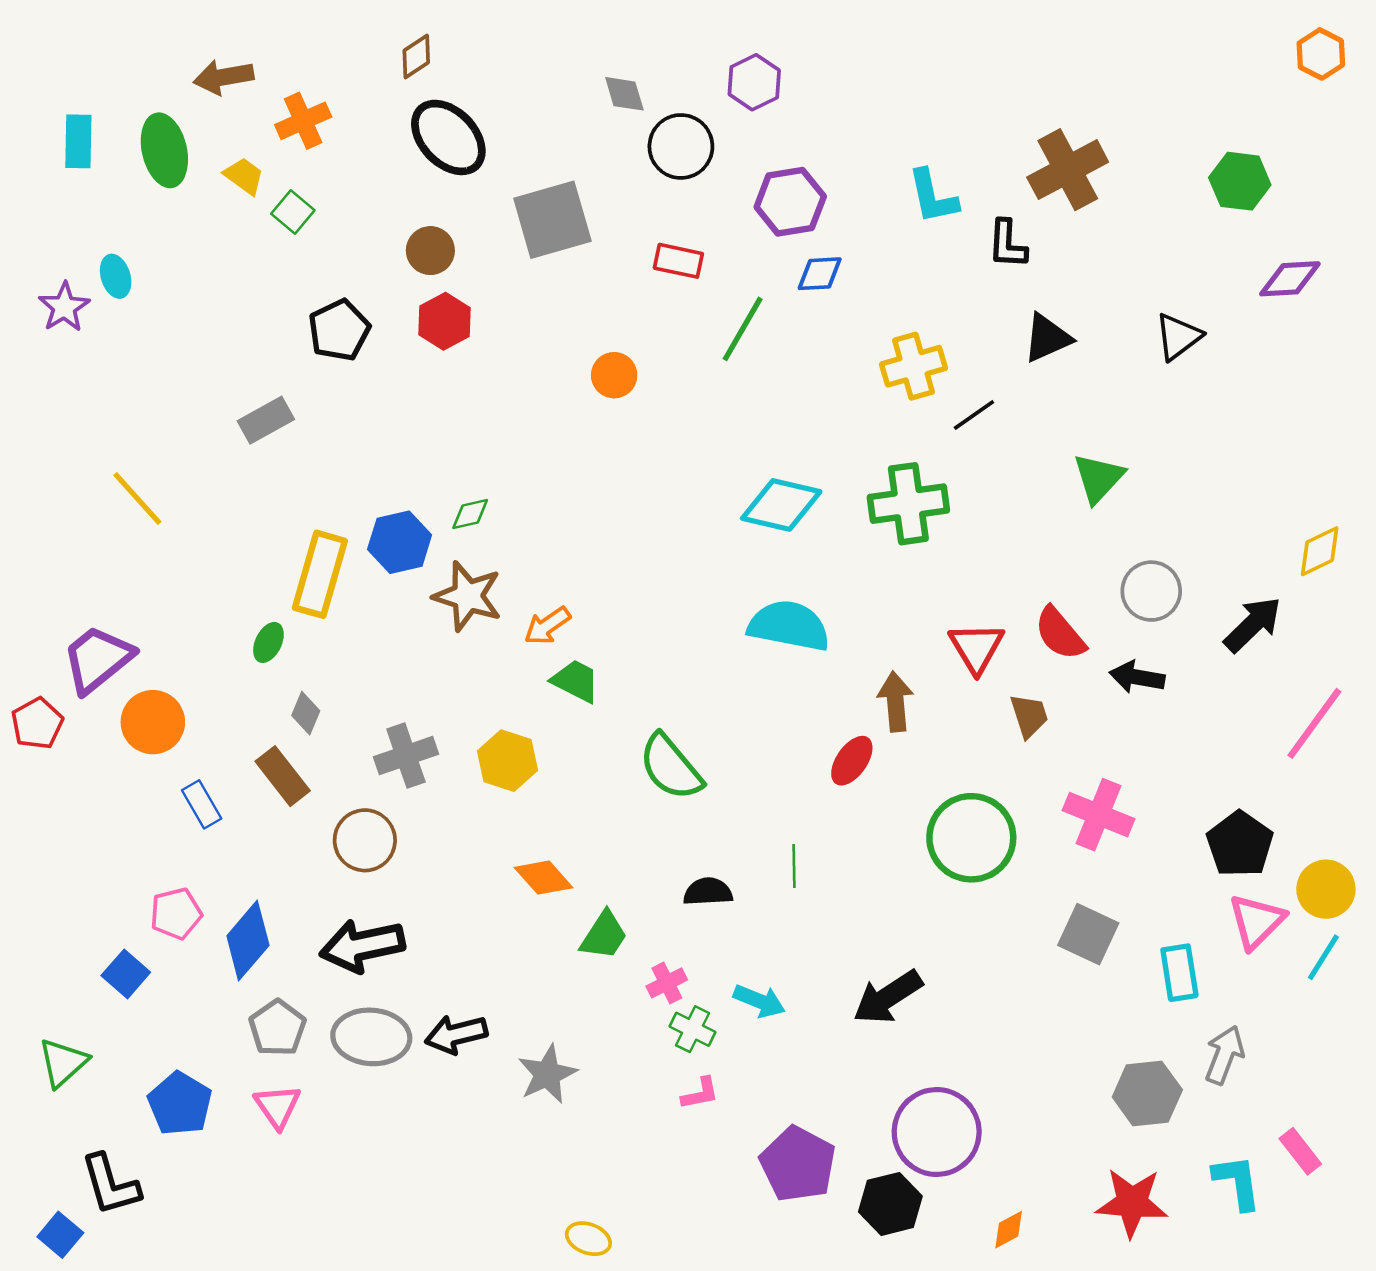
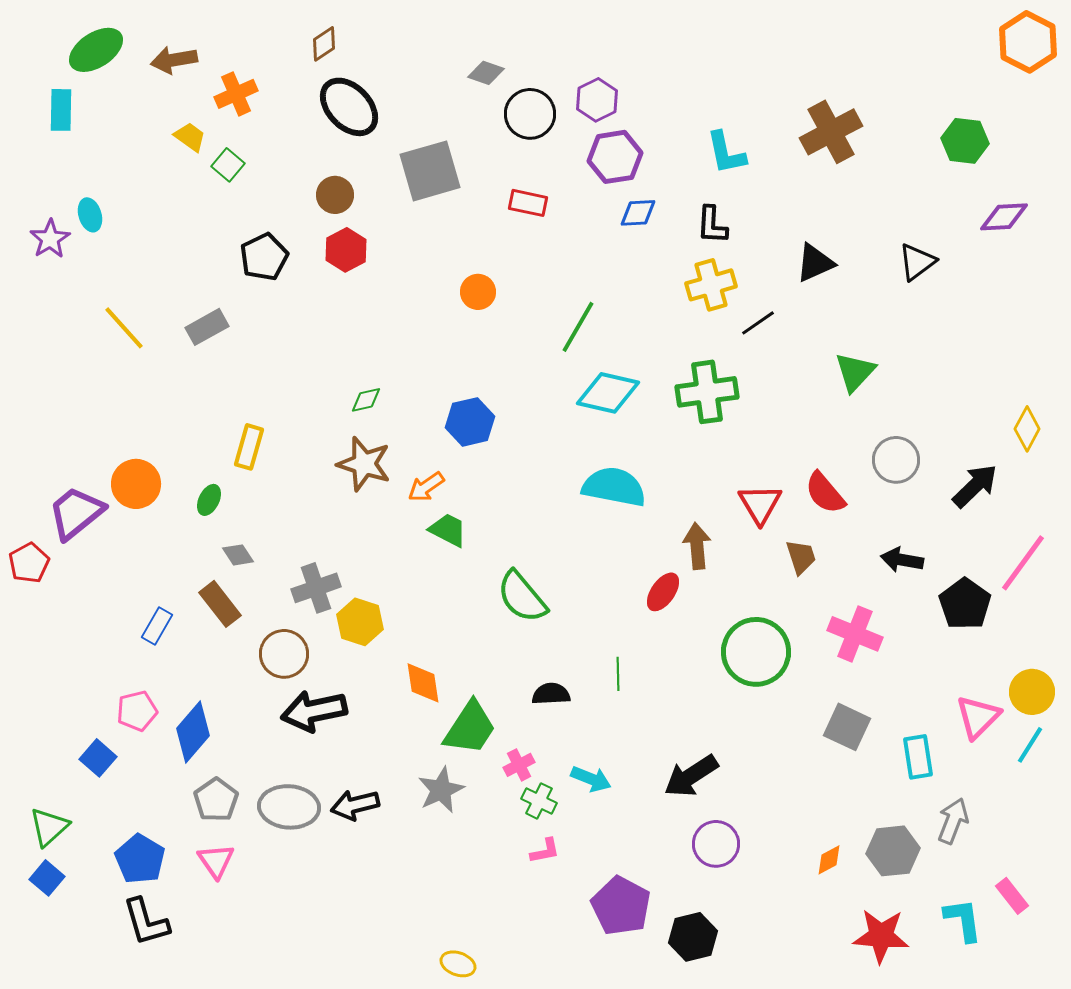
orange hexagon: (1321, 54) -> (1028, 42), size x1.5
purple hexagon: (754, 82) -> (597, 100), moved
gray diamond: (624, 94) -> (486, 73), turned -54
green ellipse: (164, 150) -> (96, 50), moved, turned 70
black L-shape: (1007, 244) -> (712, 225), moved
green line: (743, 329) -> (578, 327), moved
yellow line: (137, 499) -> (124, 328), moved
blue hexagon: (400, 542) -> (470, 422), moved
yellow diamond: (1320, 551) -> (1027, 429), turned -36
yellow rectangle: (320, 574) -> (249, 447), size x0.7
black arrow: (1137, 677) -> (902, 560), moved
gray diamond: (306, 713) -> (238, 555), turned -56
orange circle: (153, 722) -> (136, 484), moved
yellow hexagon: (507, 761) -> (360, 622), moved
blue rectangle: (202, 804) -> (157, 626), turned 60
black pentagon: (1240, 844) -> (965, 604), moved
orange diamond: (543, 878) -> (423, 683), turned 33
green trapezoid: (604, 935) -> (470, 728), size x1.4
black arrow: (362, 946) -> (314, 711), moved
gray star: (547, 1074) -> (441, 790), moved
purple circle: (937, 1132) -> (716, 844), moved, size x0.7
black L-shape: (110, 1185) -> (146, 922), moved
orange diamond: (1009, 1230) -> (829, 860), moved
blue square: (60, 1235) -> (47, 878), moved

